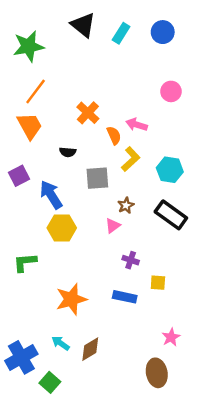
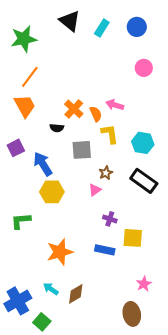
pink circle: (171, 91) -> (144, 68), moved
orange cross: (88, 113) -> (74, 109), moved
yellow L-shape: (131, 159) -> (110, 134), turned -55
yellow square: (158, 283) -> (133, 238), size x1.5

